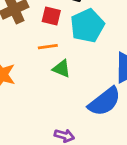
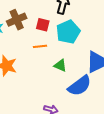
green triangle: (62, 69) -> (60, 65), moved

